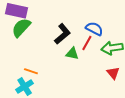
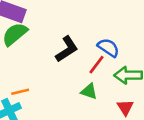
green triangle: (72, 54) -> (89, 91), moved
orange line: (31, 71) -> (20, 92), turned -40

